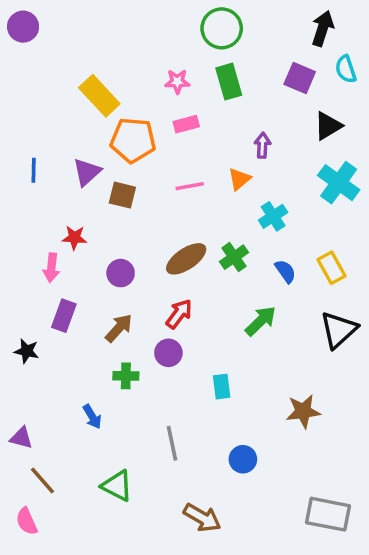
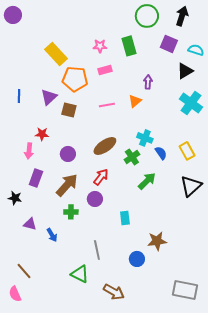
green circle: (222, 28) -> (147, 16), moved
cyan semicircle: (346, 69) -> (196, 50), moved, turned 126
cyan cross: (273, 216) -> (145, 138), moved, turned -35
green cross: (234, 257) -> (132, 157), moved
brown arrow: (119, 328) -> (67, 185), size x1.4
brown star: (303, 411) -> (157, 241), moved
purple triangle: (21, 438) -> (30, 224), moved
green triangle: (117, 486) -> (80, 274), moved

